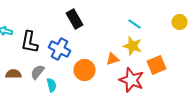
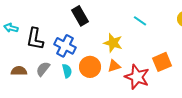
yellow star: (132, 46) -> (113, 43), moved
orange triangle: (112, 59) -> (114, 66), moved
cyan semicircle: (52, 85) -> (67, 71), moved

